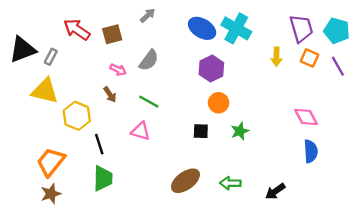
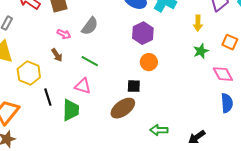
orange square: (310, 58) -> (230, 42), moved
green star: (240, 131) -> (201, 51), moved
green trapezoid: (103, 178) -> (71, 110), moved
brown ellipse: (185, 181) -> (123, 108), moved

